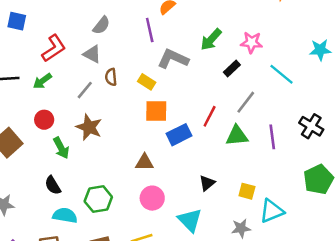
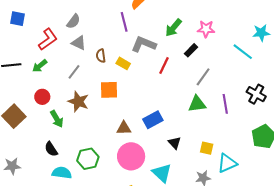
gray semicircle: (101, 25) -> (73, 21), moved
cyan line: (282, 74) -> (243, 52), moved
brown semicircle: (111, 77) -> (101, 56), moved
orange square: (156, 111) -> (109, 90), moved
red line: (210, 116) -> (164, 65), moved
blue rectangle: (179, 135) -> (153, 120), moved
black triangle: (207, 183) -> (175, 143), turned -32
pink circle: (152, 198) -> (131, 156), size x1.4

